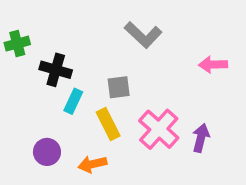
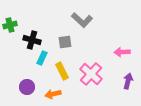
pink arrow: (213, 65) -> (122, 52), moved
gray square: (119, 87) -> (65, 42), moved
purple arrow: (201, 138) -> (128, 81), moved

